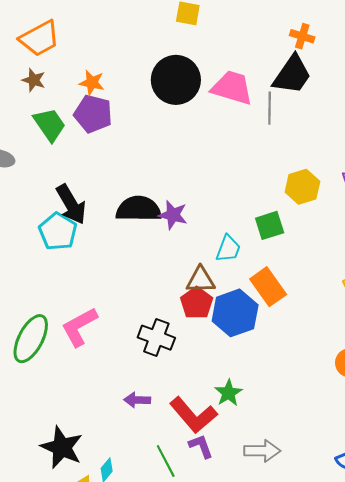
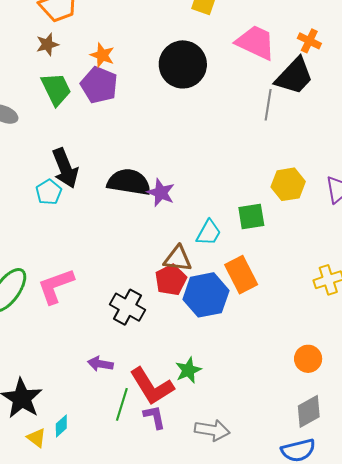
brown star: (34, 80) -> (47, 44), turned 30
pink trapezoid: (232, 88) -> (256, 42), moved
cyan pentagon: (58, 231) -> (49, 192), size x0.7
green line: (166, 461) -> (122, 404), moved, turned 36

